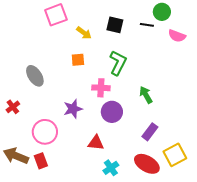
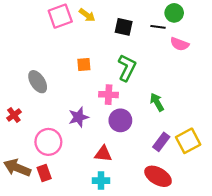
yellow arrow: (84, 33) -> (87, 15), moved
pink semicircle: (177, 36) -> (180, 44), moved
yellow square: (175, 155) -> (188, 141), moved
cyan cross: (111, 168) -> (101, 181), moved, turned 35

